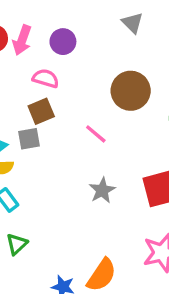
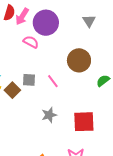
purple circle: (63, 42) -> (46, 23), size x1.6
brown square: (41, 111) -> (12, 90), moved, turned -35
gray square: (29, 139) -> (29, 80), moved

